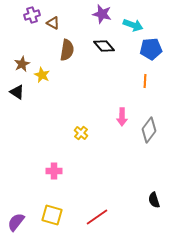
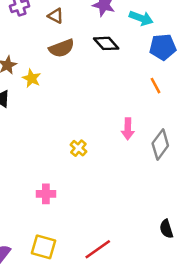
brown triangle: (53, 23) -> (56, 16), moved
brown semicircle: (67, 50) -> (62, 48), turned 60
orange line: (145, 81) -> (156, 86), turned -32

